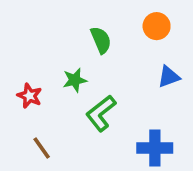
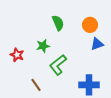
orange circle: (157, 26) -> (90, 25), moved
brown line: (42, 148) -> (36, 85), moved

